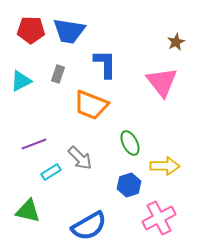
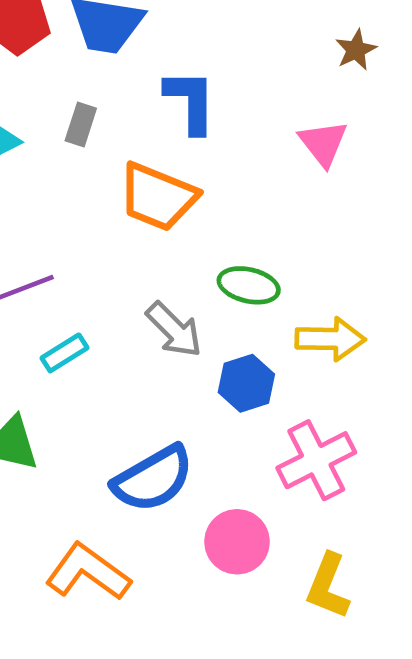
pink triangle: (162, 82) -> (323, 143), size x0.7
green ellipse: (130, 143) -> (249, 285), turned -50
gray arrow: (80, 158) -> (174, 330), moved

